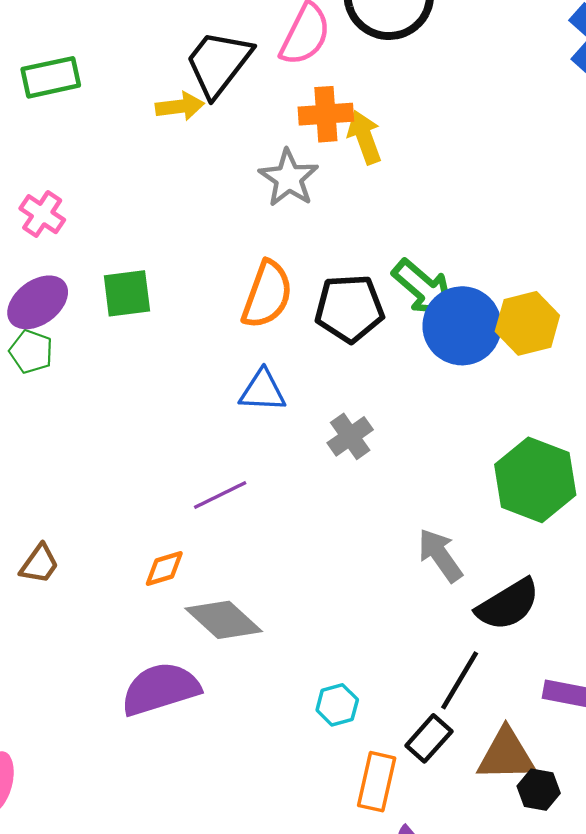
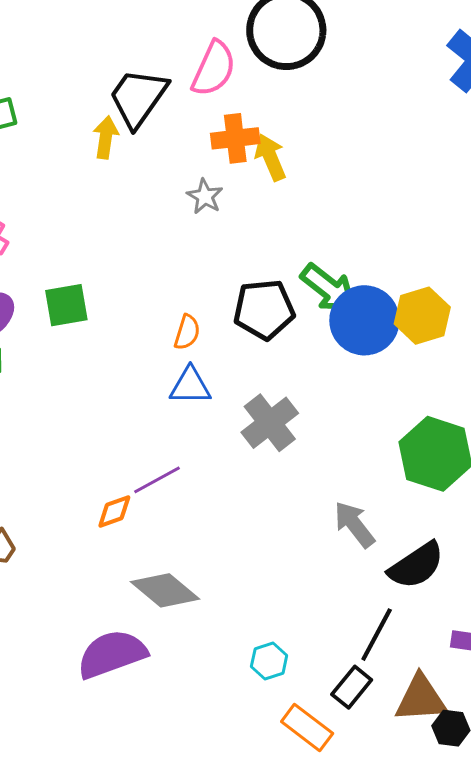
yellow arrow: (180, 106) -> (106, 137), turned -72
gray star: (289, 178) -> (205, 196), size x0.7
orange semicircle: (267, 295) -> (187, 332), moved, size x0.6
gray cross: (350, 436) -> (270, 423), size x1.4
orange diamond: (164, 568) -> (114, 511), moved
orange rectangle: (377, 782) -> (307, 728), turned -63

